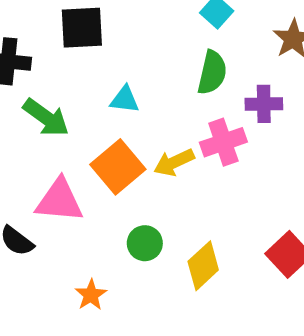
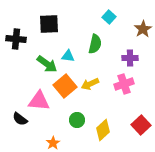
green semicircle: (212, 73) -> (95, 44), moved
green arrow: (46, 117) -> (47, 64), moved
pink cross: (223, 142) -> (124, 84), moved

